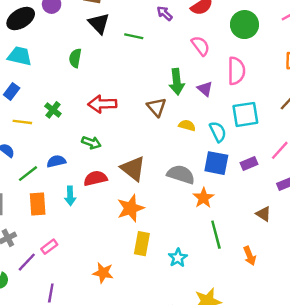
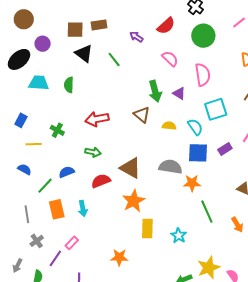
green line: (134, 36) -> (114, 59), turned 49
cyan trapezoid: (20, 56) -> (39, 83), moved
cyan arrow: (70, 196) -> (83, 208), moved
orange star: (203, 198) -> (192, 183), turned -30

